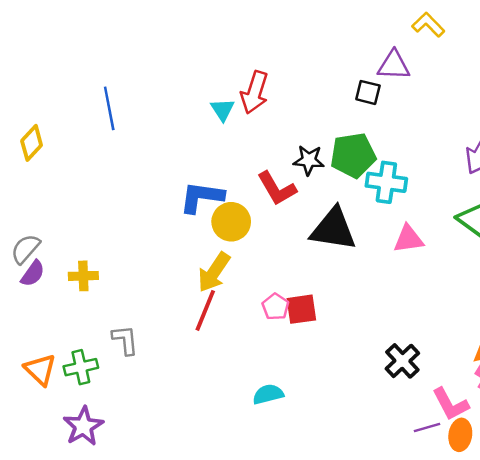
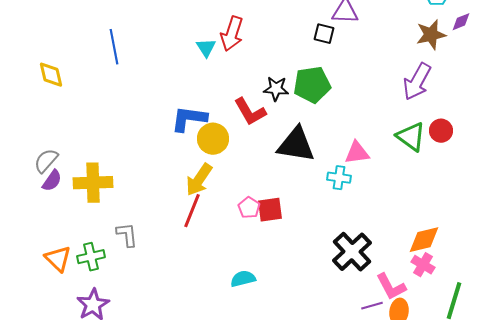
yellow diamond: (32, 143) -> (51, 75), turned -56
cyan cross: (386, 182) -> (339, 178), moved, size x0.7
yellow cross: (83, 276) -> (93, 183), size x1.6
black cross: (402, 361) -> (352, 252), size x1.4

